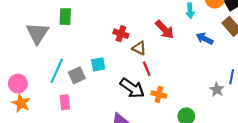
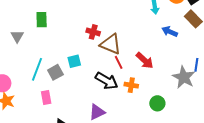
red arrow: (165, 29) -> (145, 60), moved
gray triangle: (37, 33) -> (17, 36), size x0.6
brown triangle: (139, 48) -> (111, 44), size x1.6
gray star: (217, 90) -> (184, 77), size x1.6

